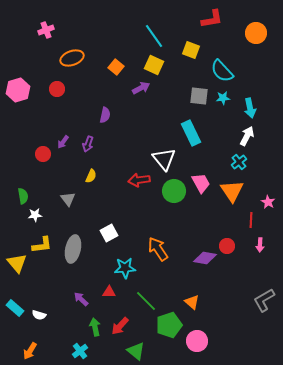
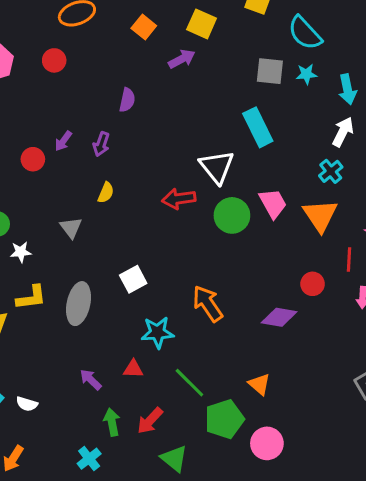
red circle: (227, 246) -> (313, 284), moved

